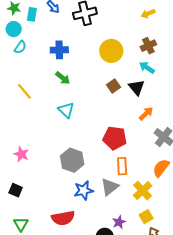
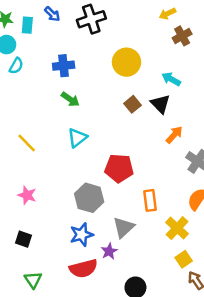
brown cross: (148, 46) -> (182, 36), moved
yellow line: (24, 91) -> (27, 143), moved
cyan triangle: (66, 110) -> (77, 138), turned 42
red pentagon: (115, 138) -> (119, 168), moved
gray triangle: (110, 187) -> (124, 227), moved
blue star: (84, 190) -> (82, 235), moved
purple star: (119, 222) -> (109, 251), moved

